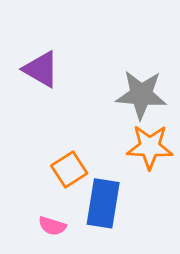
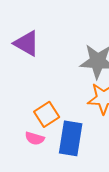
pink semicircle: (52, 226) -> (35, 138), moved

